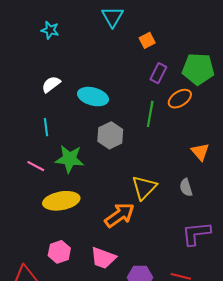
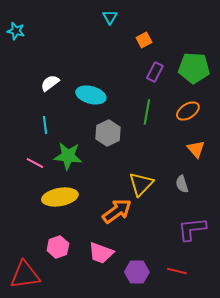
cyan triangle: (112, 17) -> (110, 17), size x0.7
cyan star: (50, 30) -> (16, 31), moved
orange ellipse: (180, 99) -> (188, 111), moved

